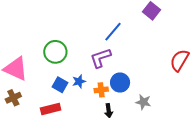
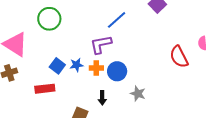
green circle: (55, 52) -> (49, 19), moved
red semicircle: (180, 60) -> (179, 57), turned -65
orange cross: (101, 90) -> (96, 68), moved

